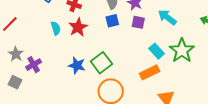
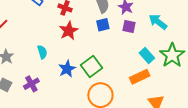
cyan semicircle: (56, 28) -> (42, 52), moved
purple cross: (34, 65) -> (31, 84), moved
blue star: (77, 65) -> (67, 69), turned 30

